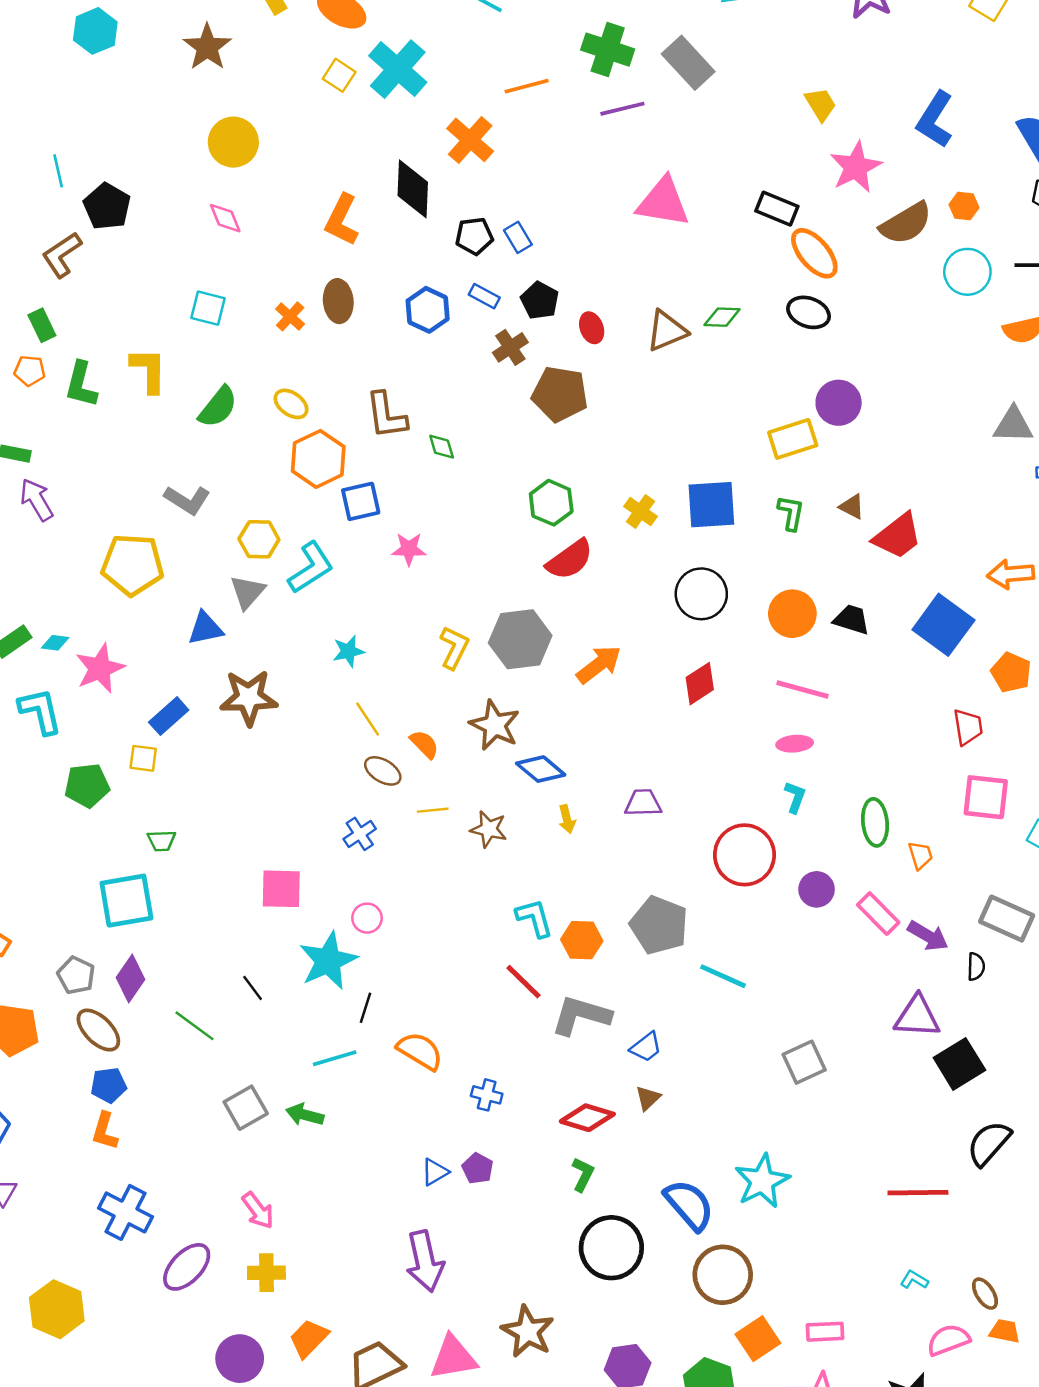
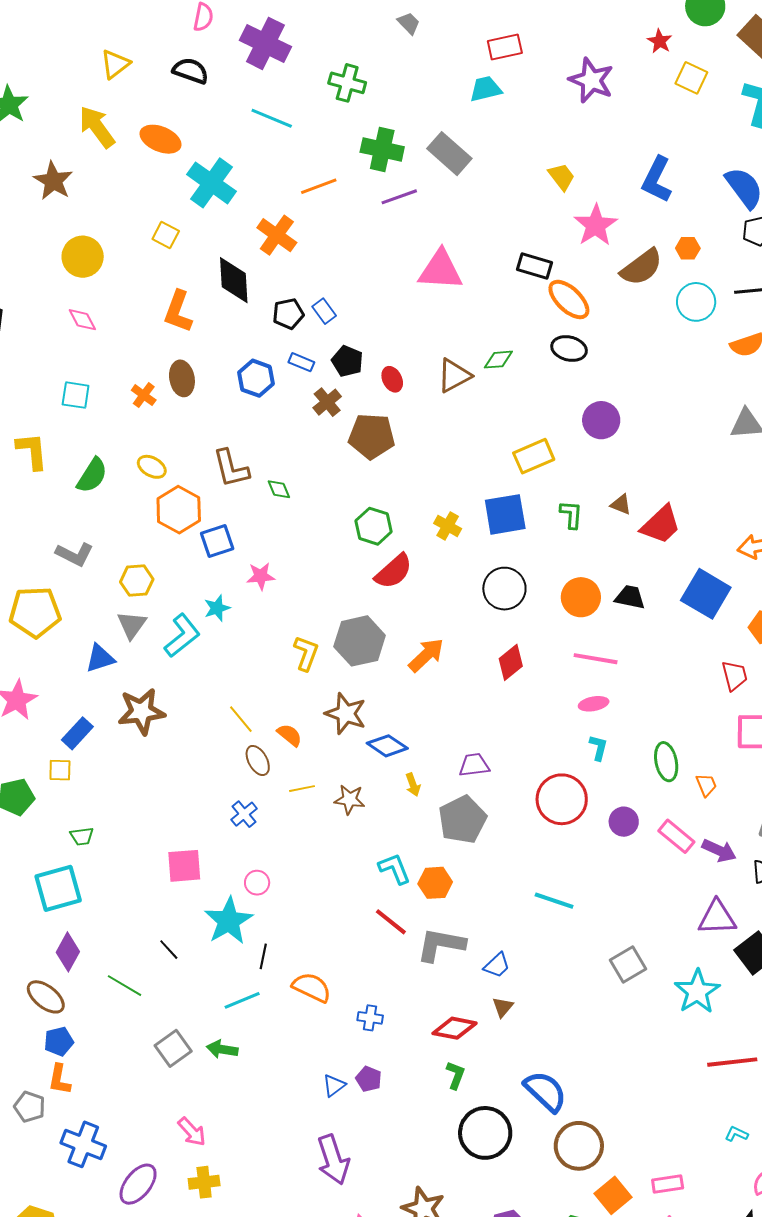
yellow square: (339, 75) -> (166, 235), moved
yellow rectangle: (793, 439) -> (534, 456), moved
cyan L-shape: (311, 568) -> (182, 636), moved
cyan star: (348, 651) -> (217, 608), moved
brown ellipse: (383, 771) -> (258, 760), turned 36
gray pentagon: (659, 925) -> (462, 820), moved, turned 30
gray pentagon: (76, 975) -> (30, 1107), moved
cyan star: (762, 1181) -> (697, 992), moved

